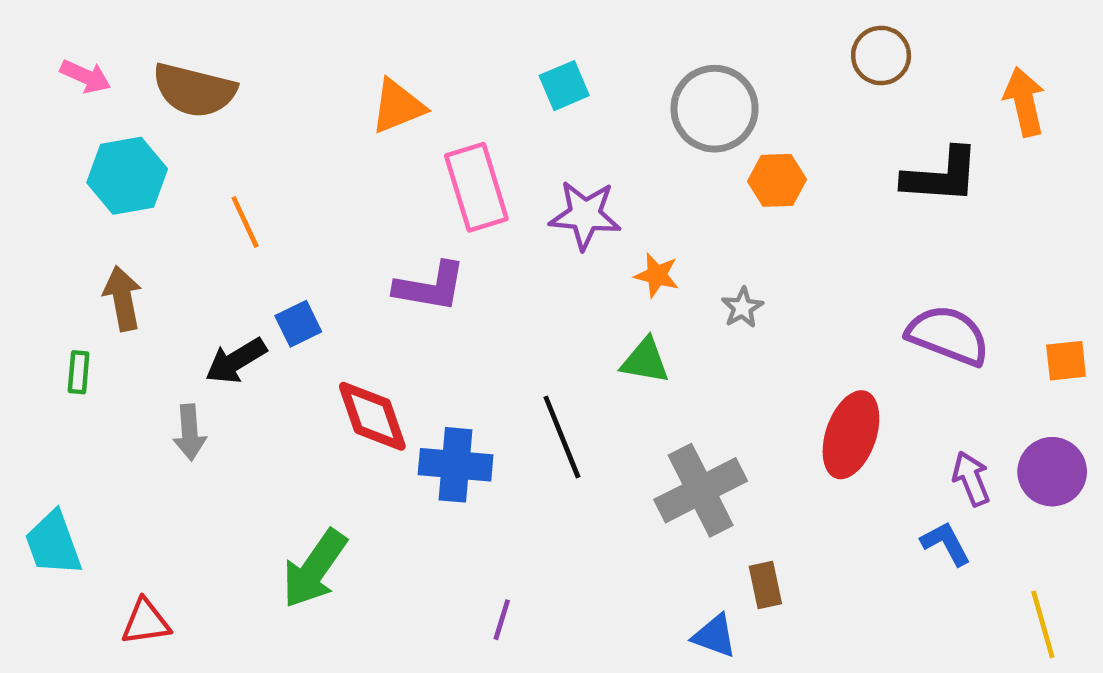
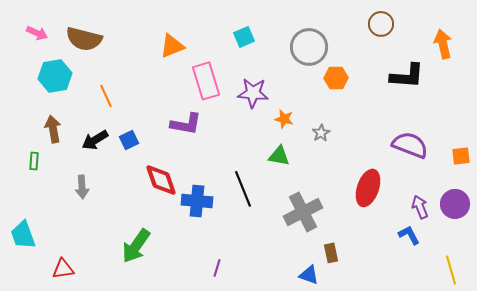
black arrow: (236, 361) -> (95, 140), moved

